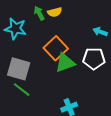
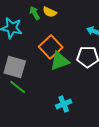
yellow semicircle: (55, 12) -> (50, 12), turned 40

